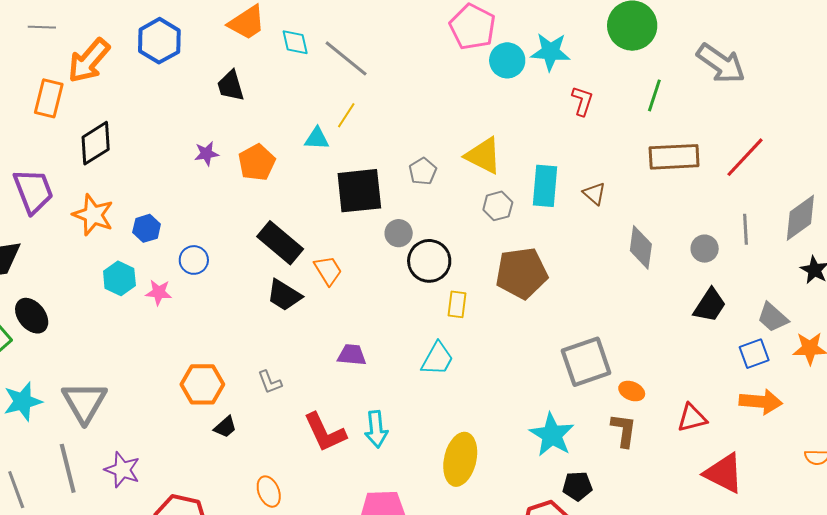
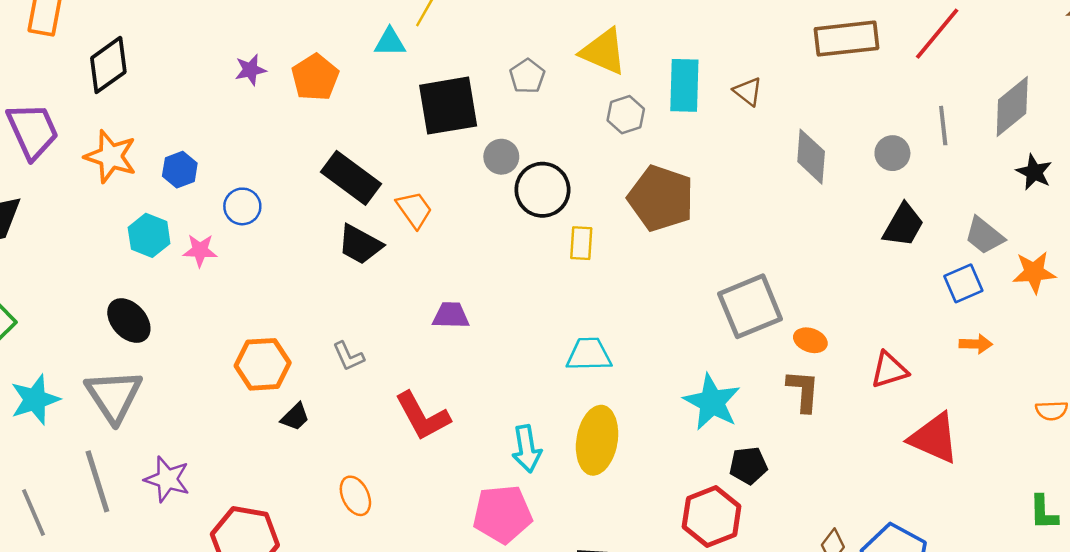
brown pentagon: (522, 273) -> (661, 198), turned 30
black ellipse: (32, 316) -> (129, 321), moved
cyan trapezoid: (437, 359) -> (589, 354), moved, turned -117
orange arrow: (761, 402) -> (976, 344), size x0.6
cyan arrow: (376, 429) -> (527, 449), moved

